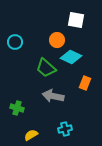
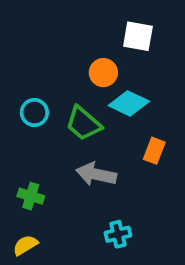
cyan circle: (15, 42) -> (34, 113), moved
yellow semicircle: (31, 135) -> (25, 245), moved

